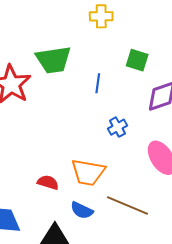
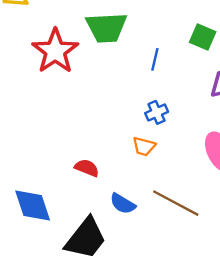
blue cross: (117, 127) -> (157, 112), moved
orange trapezoid: (88, 172) -> (144, 146), moved, size x0.6

